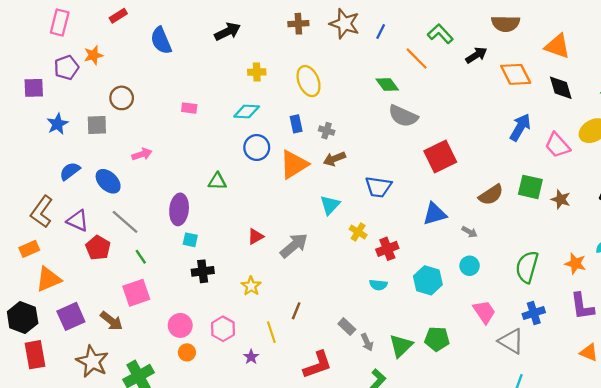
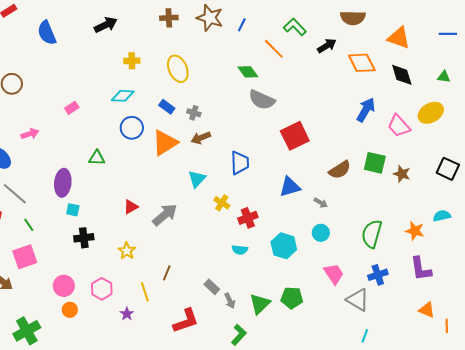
pink rectangle: (189, 108) -> (72, 108), moved, turned -40
blue rectangle: (296, 124) -> (167, 107), turned -42
blue trapezoid: (378, 187) -> (240, 163), turned -100

